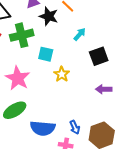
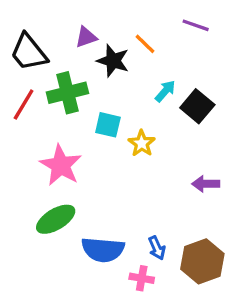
black square: (99, 56) -> (197, 106), moved, turned -30
yellow star: (62, 74) -> (142, 143), moved

